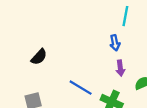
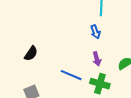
purple arrow: (120, 68) -> (97, 59), moved

